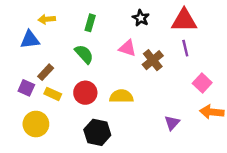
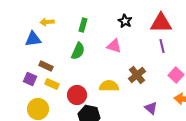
green semicircle: (84, 54) -> (78, 51), turned 66
brown cross: (153, 60) -> (137, 75), moved
brown rectangle: (46, 72) -> (46, 66), turned 72
red circle: (85, 93) -> (77, 95), moved
purple triangle: (172, 123) -> (151, 108), turned -32

